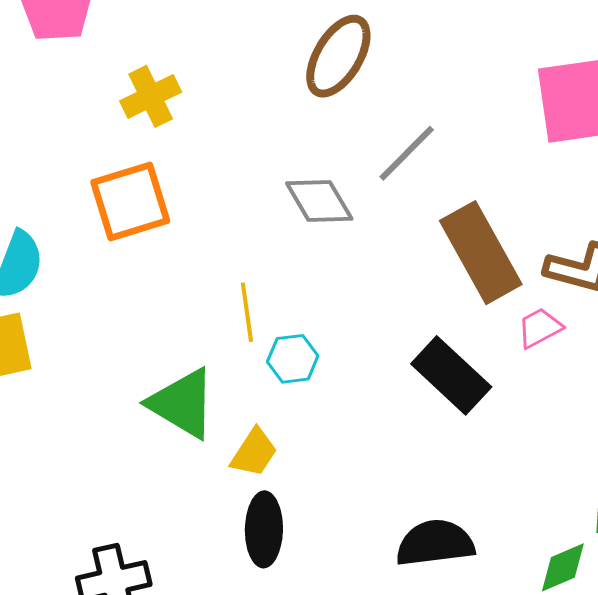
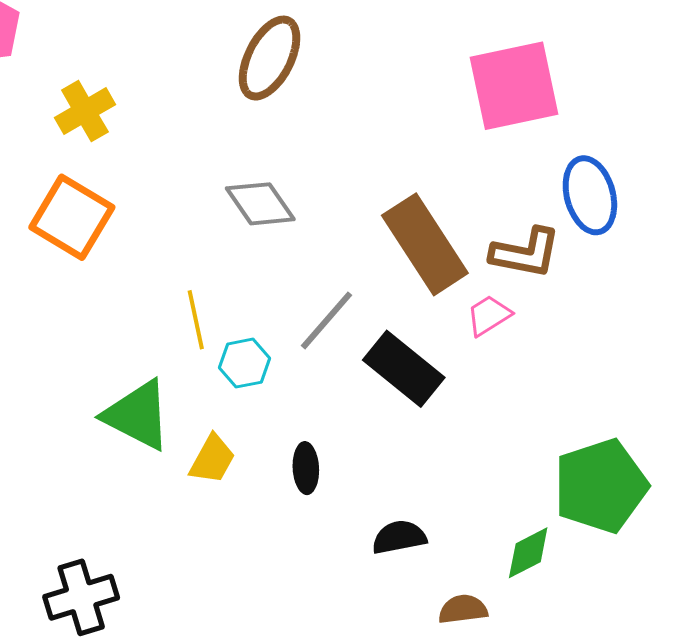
gray line: (407, 153) -> (326, 320), moved
orange square: (130, 202) -> (72, 217), turned -38
black ellipse: (264, 529) -> (306, 468), moved, size x0.7
black semicircle: (435, 543) -> (399, 537), size x0.7

